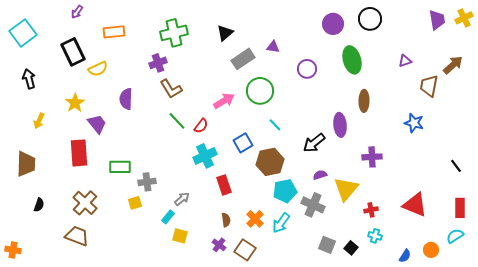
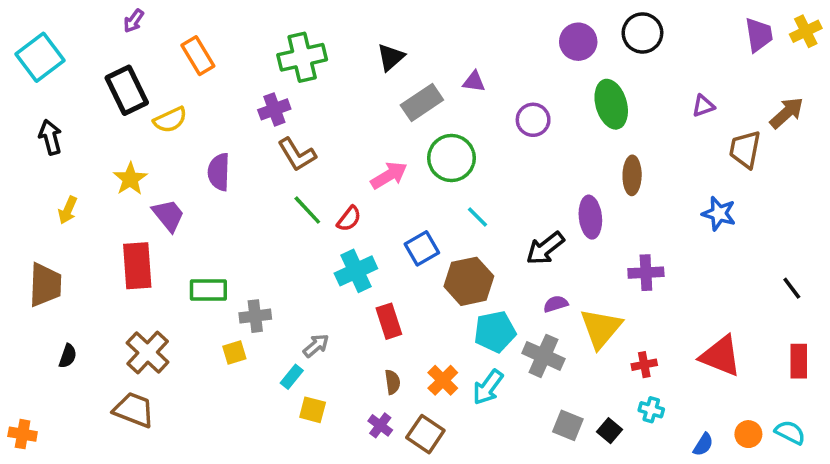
orange rectangle: (114, 32) -> (198, 56), turned 65
cyan semicircle: (455, 236) -> (790, 432), moved, turned 60

